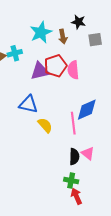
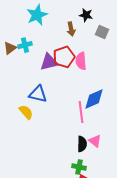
cyan star: (41, 32) -> (37, 15), moved
gray square: (95, 40) -> (102, 32), turned 32
yellow semicircle: (45, 125) -> (26, 112), moved

